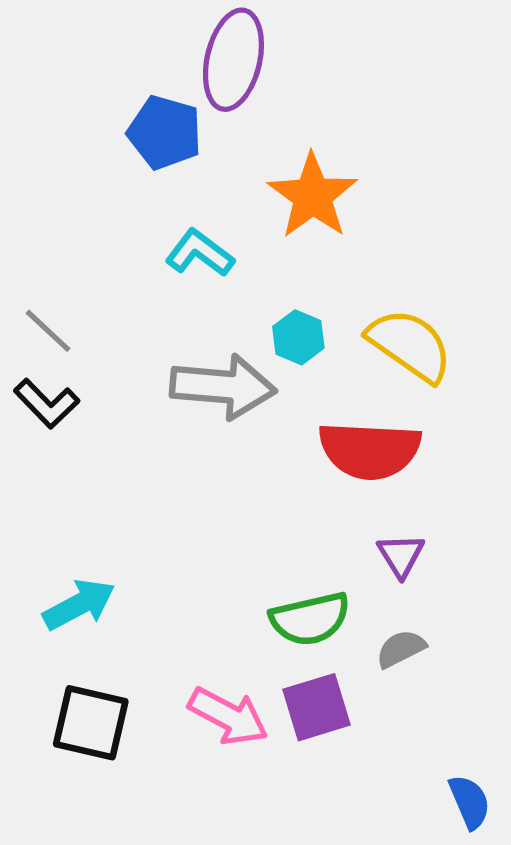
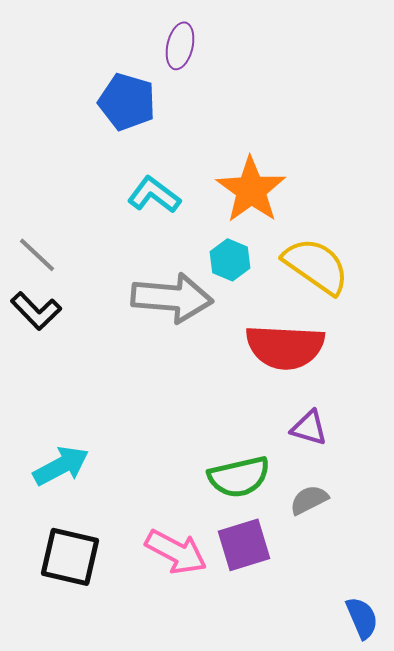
purple ellipse: (233, 60) -> (180, 46), size x0.6
orange star: (313, 196) -> (251, 190), moved
purple triangle: (401, 555) -> (309, 428), turned -42

